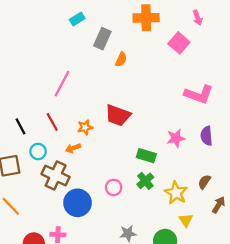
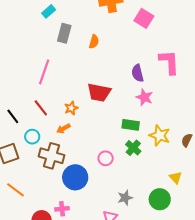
gray rectangle: (102, 39) -> (64, 33), moved
pink L-shape: (199, 94) -> (169, 62), turned -104
purple semicircle: (206, 136) -> (138, 73), moved
pink star: (176, 138) -> (144, 97), moved, turned -30
yellow star: (176, 193) -> (160, 135), moved

